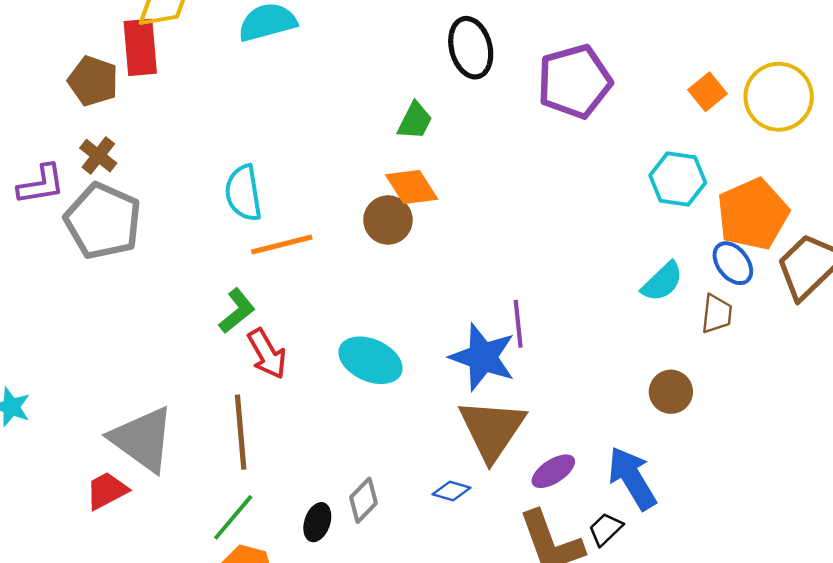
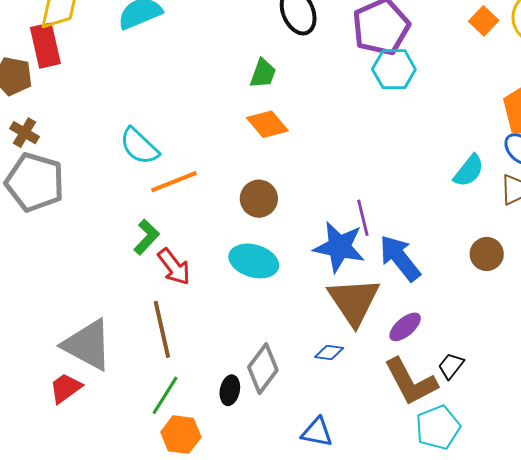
cyan hexagon: (678, 179) -> (394, 69), moved
cyan semicircle: (243, 193) -> (139, 146), turned -30
brown circle: (388, 220) -> (259, 199), moved
blue arrow: (632, 478) -> (400, 258), moved
gray diamond: (363, 500) -> (263, 369), size x1.4

